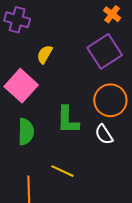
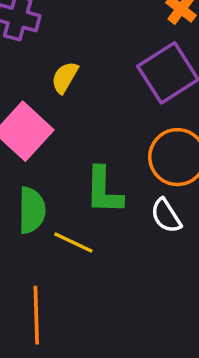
yellow line: (63, 171) -> (73, 242), moved

